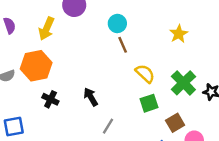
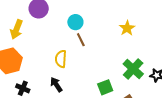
yellow semicircle: (145, 74) -> (61, 59), moved, turned -126

